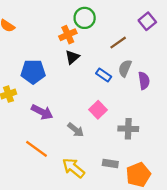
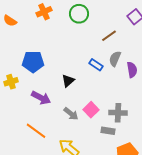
orange cross: (68, 35) -> (44, 12), moved
black triangle: (72, 57) -> (68, 81), moved
pink square: (98, 110) -> (91, 110), moved
gray rectangle: (110, 163) -> (108, 131), moved

